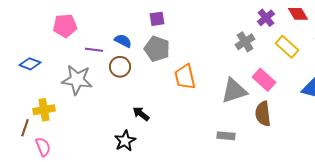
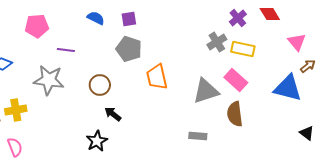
blue semicircle: (123, 41) -> (96, 18), moved
yellow rectangle: (287, 47) -> (243, 49), moved, turned -30
brown circle: (120, 67) -> (100, 85), moved

